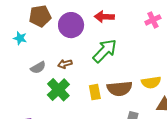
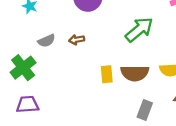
green arrow: (105, 51) -> (139, 30), moved
green cross: (58, 90) -> (23, 68), moved

